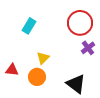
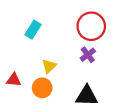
purple cross: (88, 48) -> (88, 55), moved
black triangle: (76, 84) -> (87, 96), turned -35

